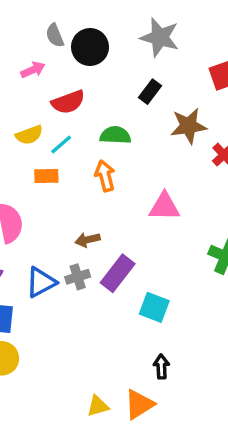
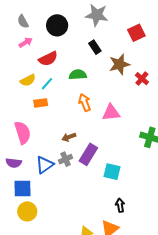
gray semicircle: (55, 35) -> (23, 21), moved
black rectangle: (150, 92) -> (95, 47), turned -64
orange arrow: (105, 176) -> (85, 102), moved

